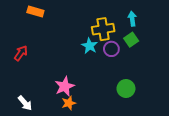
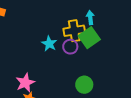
yellow cross: (103, 29) -> (74, 31), moved
green square: (131, 40) -> (89, 38), size x1.5

